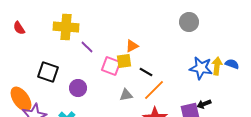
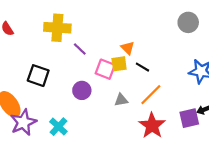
orange triangle: (132, 46) -> (128, 48), turned -48
black line: (146, 72) -> (142, 67), moved
purple circle: (78, 88) -> (82, 90), moved

